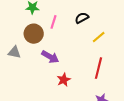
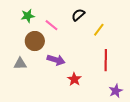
pink line: (54, 22) -> (51, 25), turned -56

